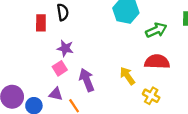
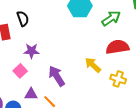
pink square: (60, 68) -> (20, 71), moved

